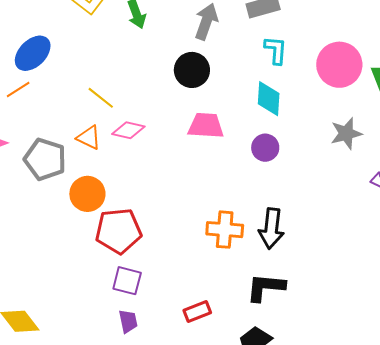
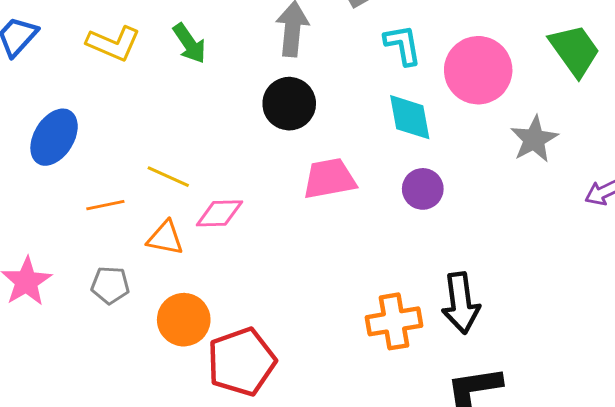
pink circle: (339, 65) -> (478, 70), moved
orange line: (18, 89) -> (105, 205), moved, turned 35
gray pentagon: (45, 159) -> (110, 285), size x0.6

